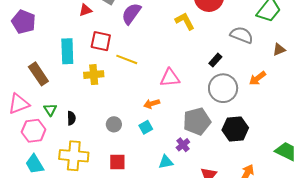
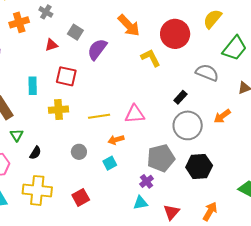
cyan rectangle: (67, 51) -> (33, 86), size x0.7
yellow line: (127, 59) -> (99, 116), moved, turned -30
green triangle: (50, 110) -> (17, 135), moved
black semicircle: (71, 118) -> (35, 153), turned 32
gray circle: (114, 124) -> (79, 152), moved
red square: (117, 162) -> (81, 197), turned -30
cyan triangle: (166, 162) -> (141, 203), moved

